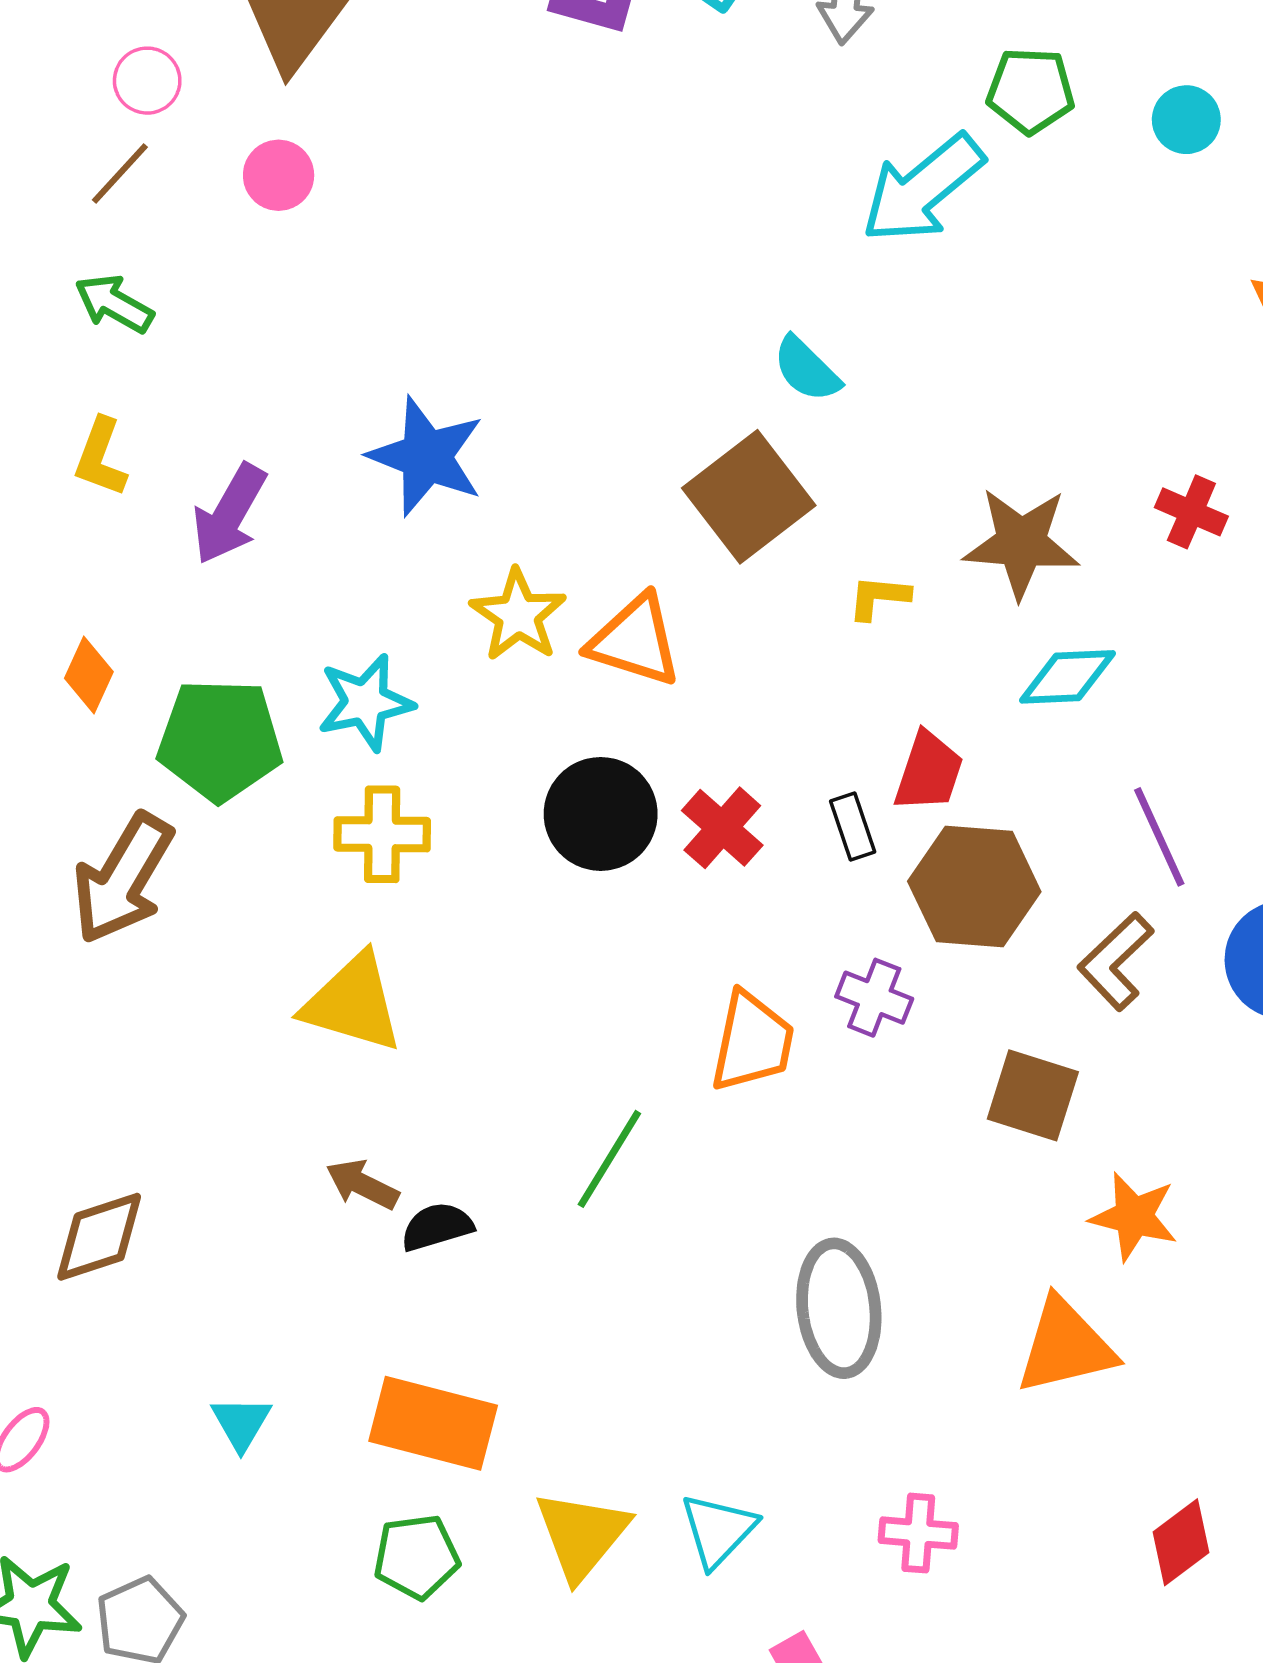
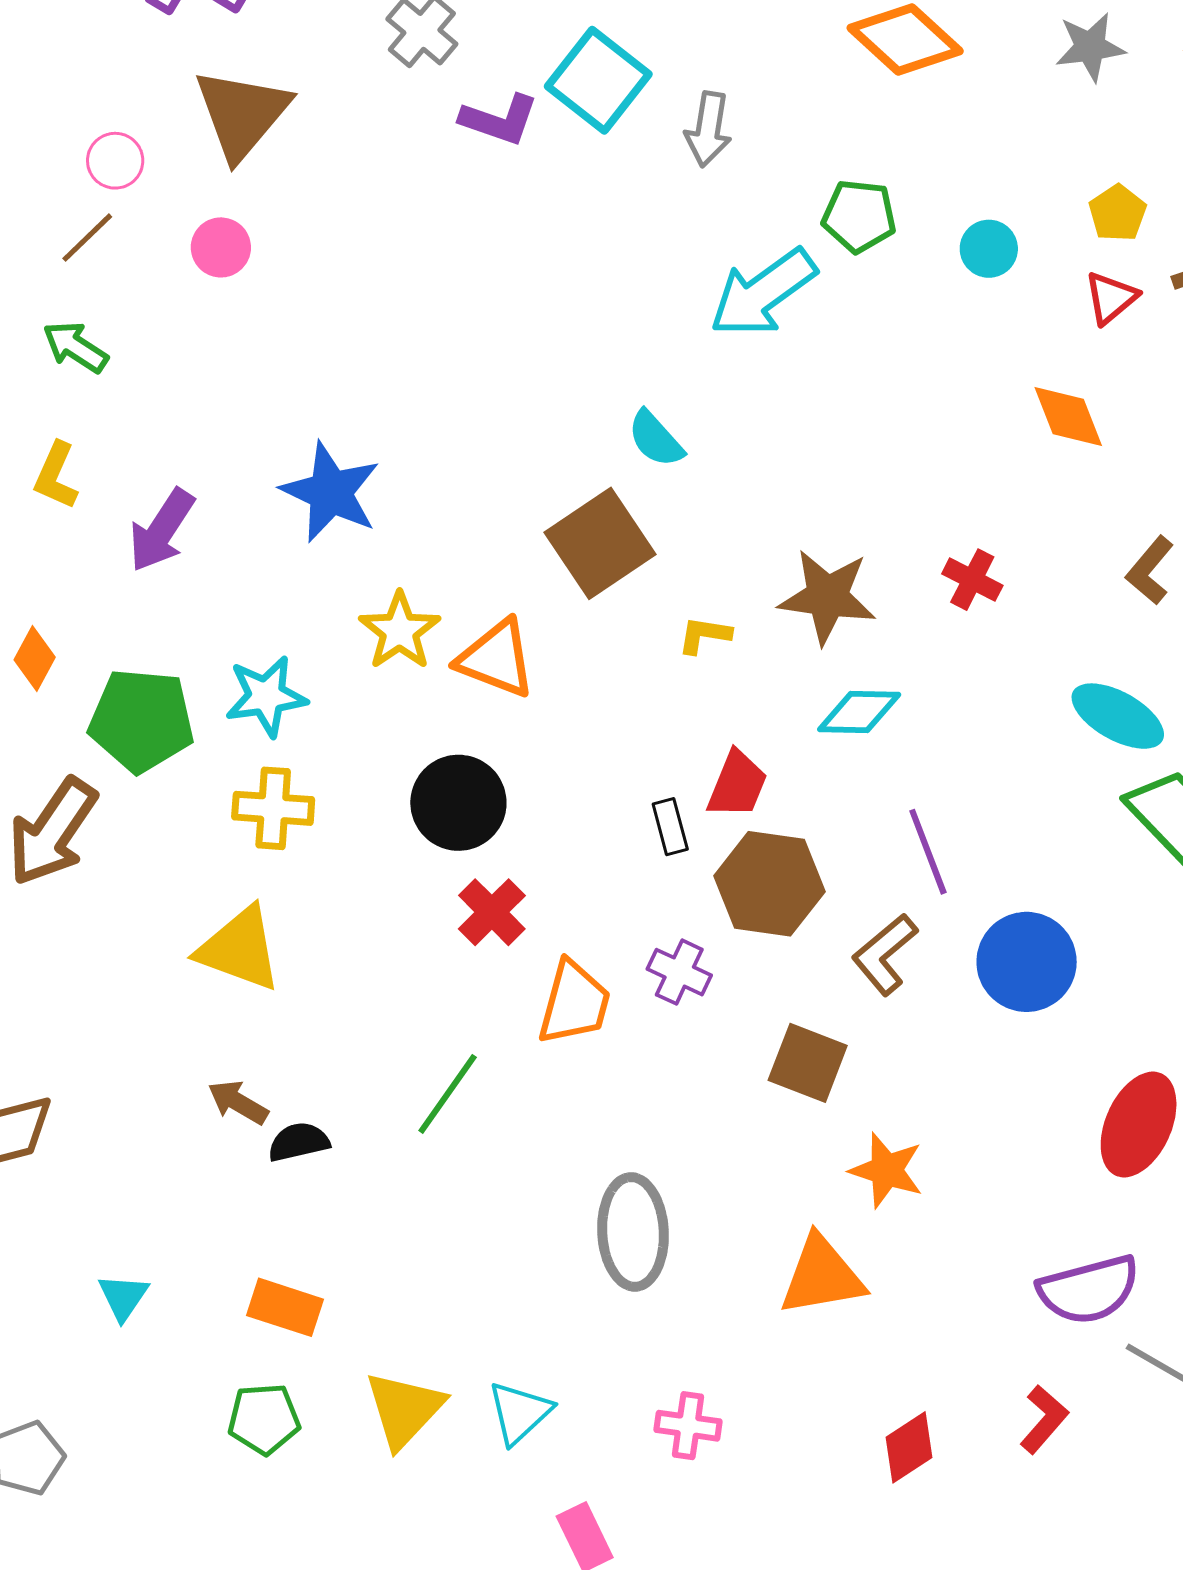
red cross: (722, 828) -> (492, 912), moved
orange rectangle: (433, 1423) -> (285, 1307), size x0.7

